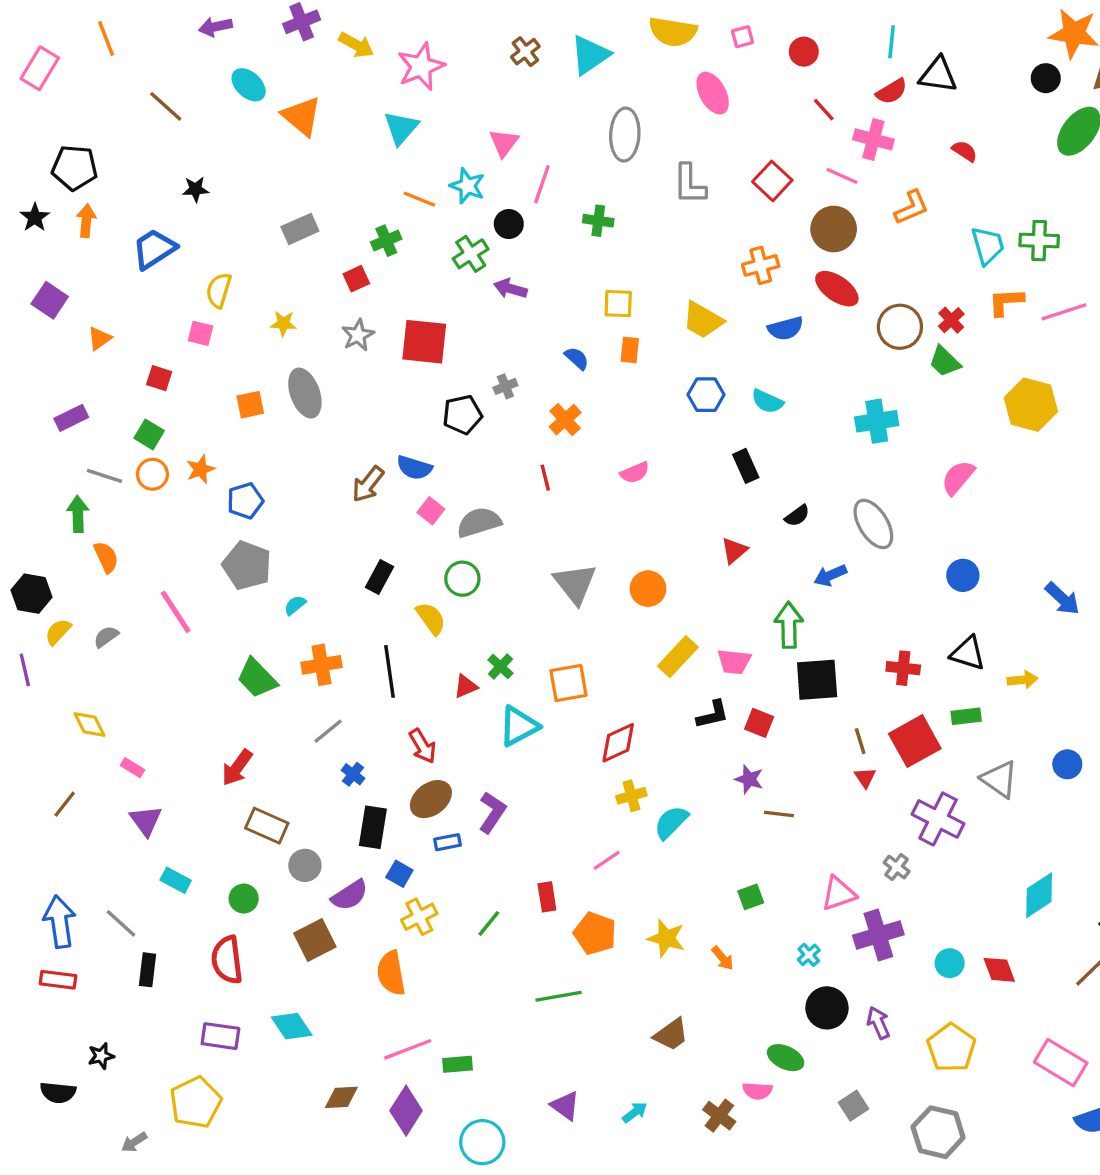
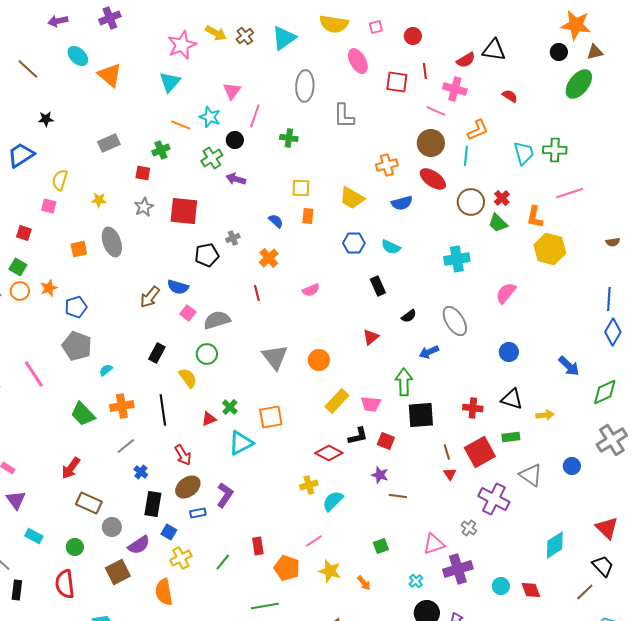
cyan line: (892, 42) -> (466, 156), moved
yellow arrow: (356, 45) -> (216, 33), moved
red line: (824, 110) -> (425, 71), turned 35
red square: (772, 181) -> (397, 82), moved, turned -35
red square: (356, 279) -> (143, 173), turned 35
orange L-shape: (1006, 302) -> (535, 217), moved, turned -75
red diamond: (618, 743) -> (329, 453), moved, turned 52
pink line: (607, 860) -> (314, 541), moved

